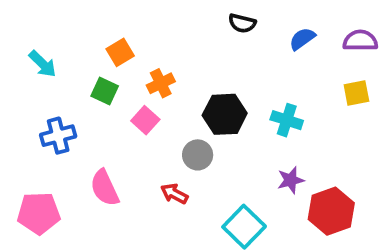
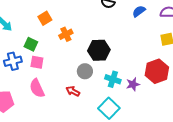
green square: (105, 91) -> (31, 44), moved
pink square: (145, 120) -> (37, 62), moved, turned -32
cyan cross: (287, 120) -> (113, 79), moved
red hexagon: (331, 211) -> (157, 71), moved

